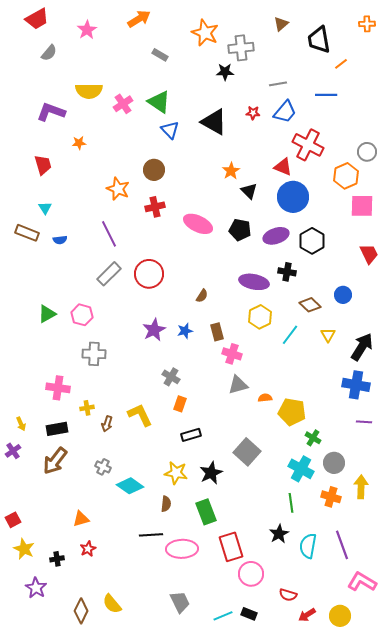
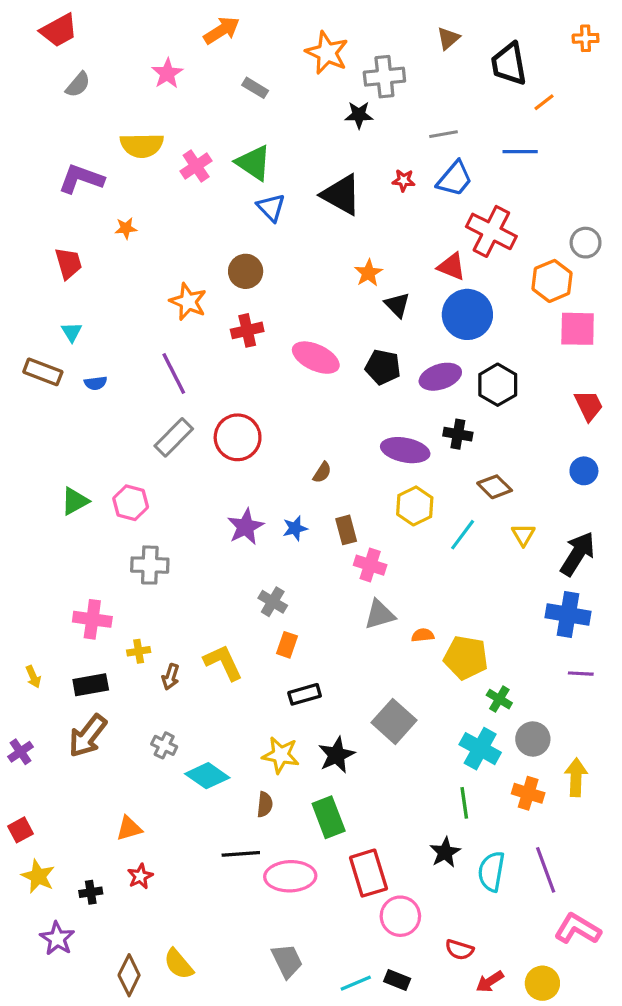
pink star: (87, 30) -> (167, 73), moved
blue circle: (343, 295) -> (584, 471), moved
purple cross: (13, 451) -> (21, 752), moved

